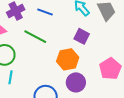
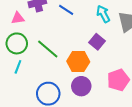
green line: (35, 37) -> (48, 49), moved

